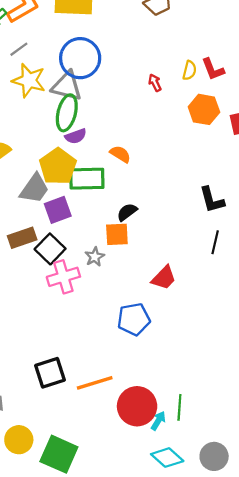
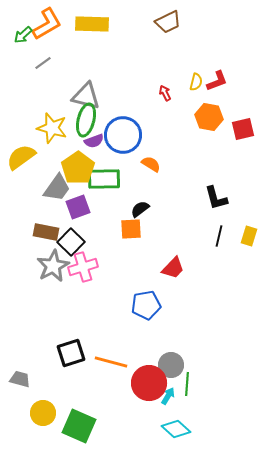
blue circle: (80, 58) -> (123, 135), moved
red L-shape: (213, 69) -> (217, 81), turned -90
yellow star: (29, 80) -> (52, 128), moved
orange semicircle: (120, 154) -> (151, 164), moved
brown rectangle: (22, 238) -> (46, 232), turned 30
gray star: (95, 257) -> (53, 266), moved, size x1.8
orange line: (95, 383) -> (111, 362), turned 32
gray circle: (214, 456) -> (171, 365), moved

